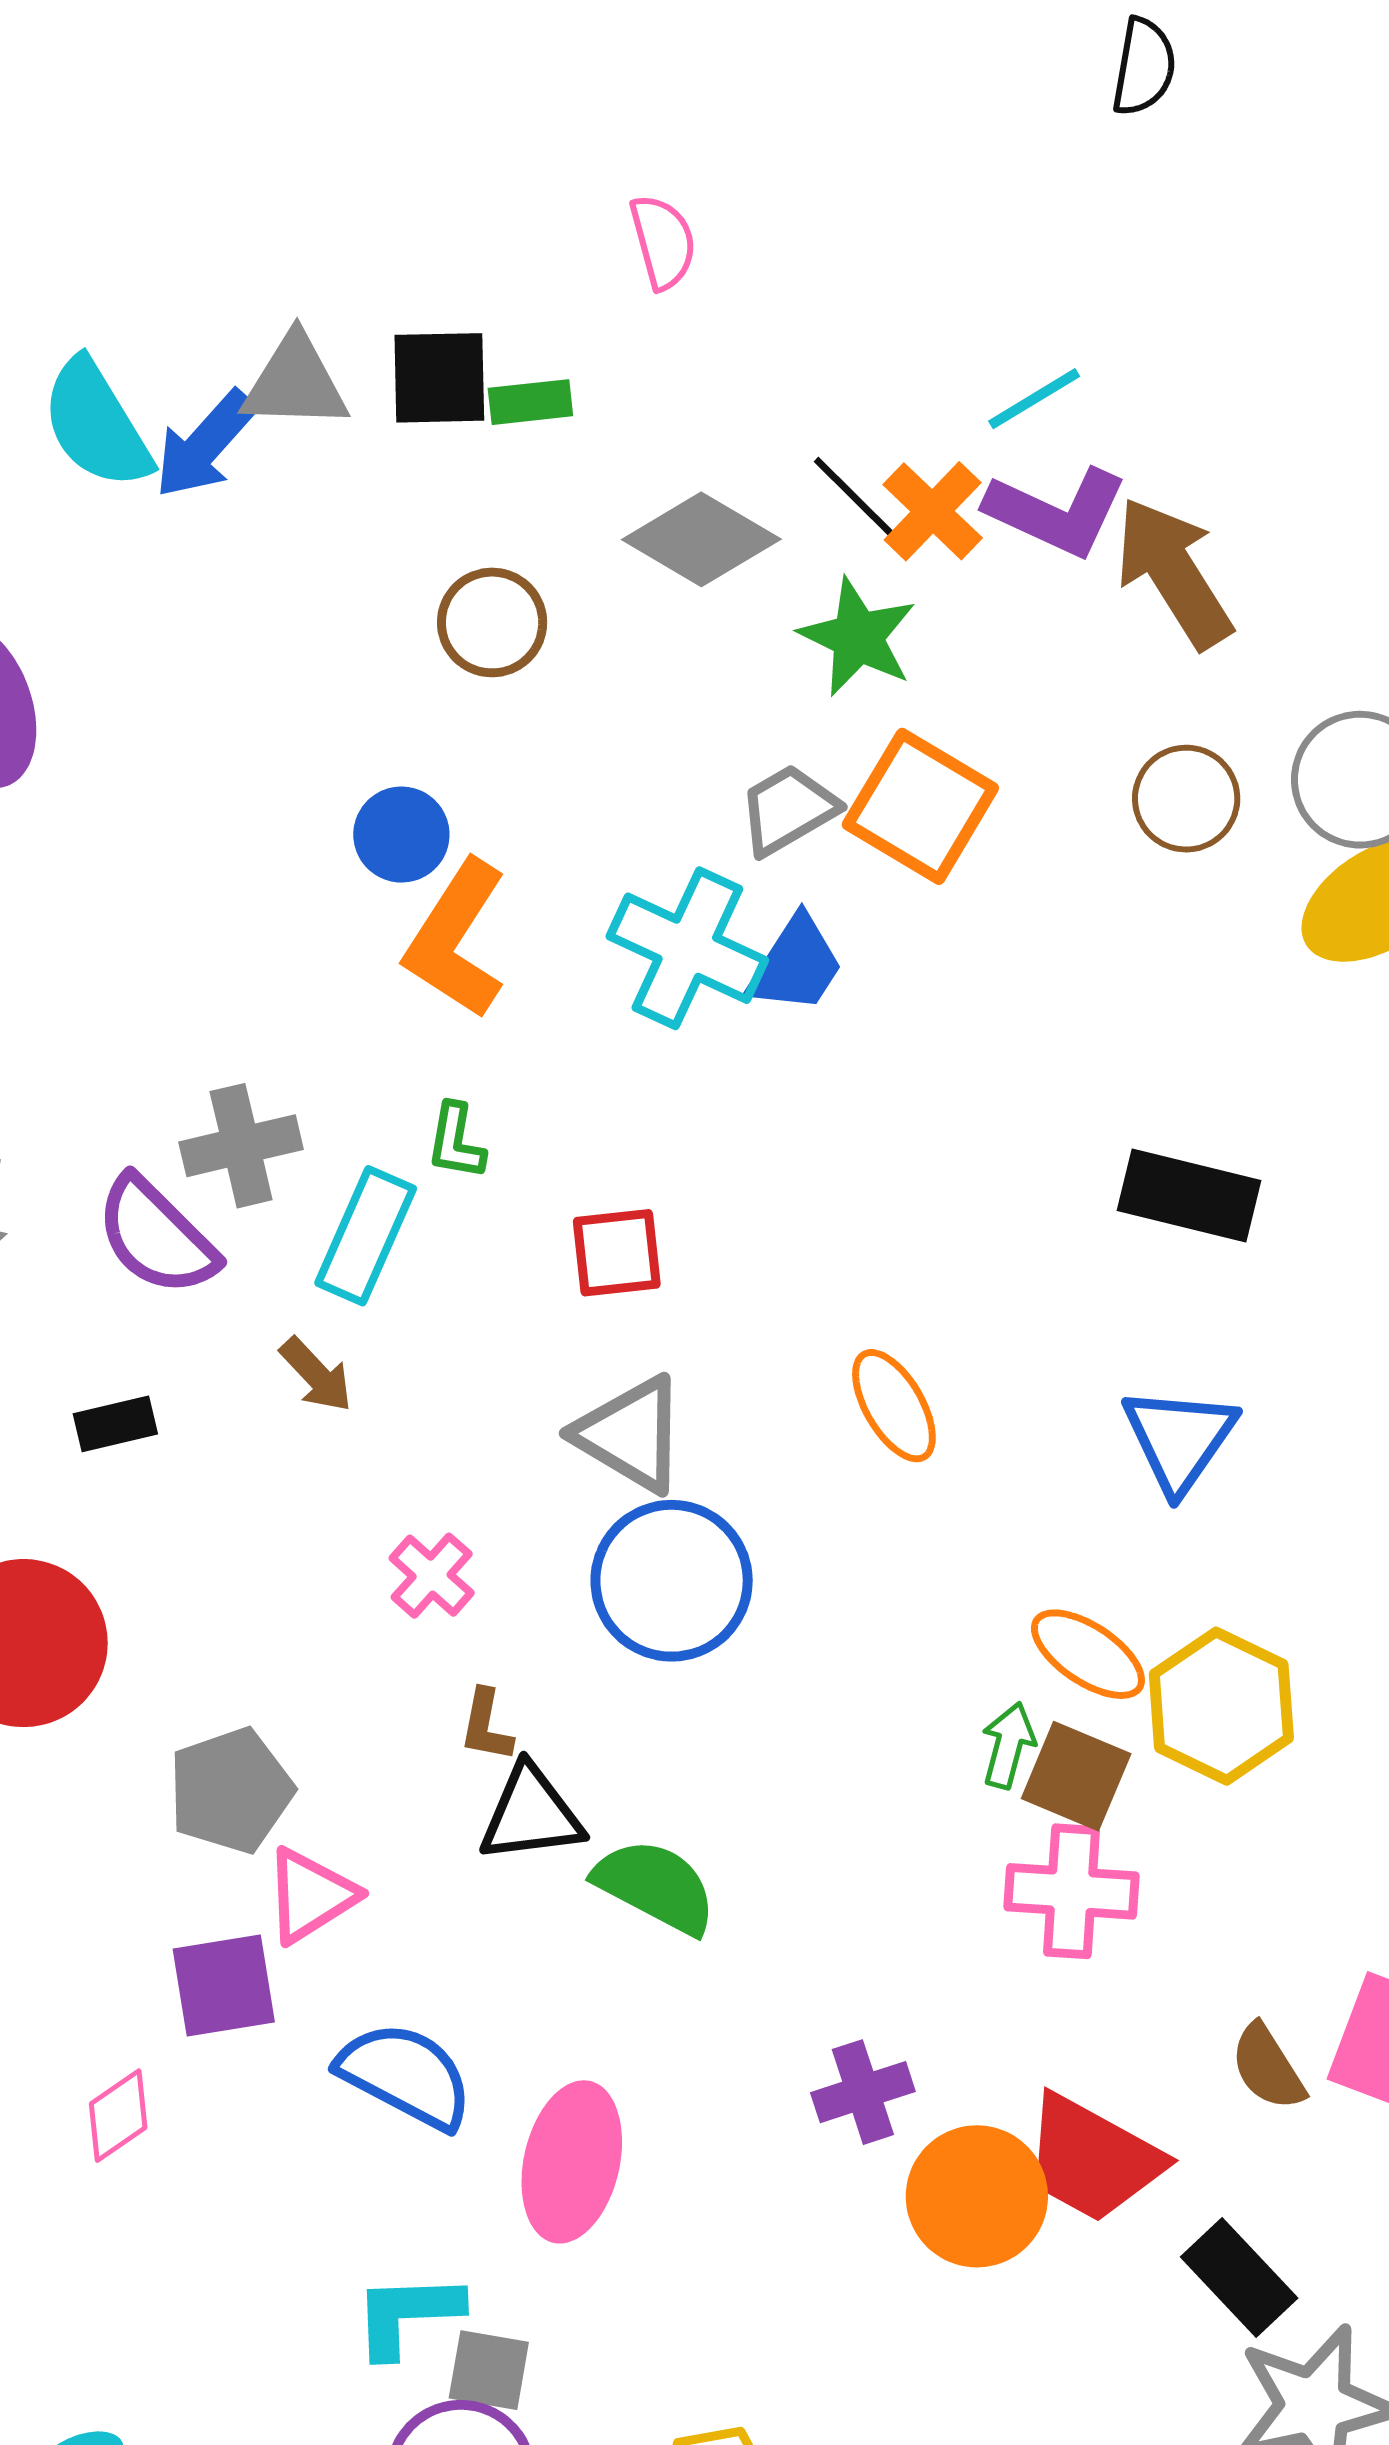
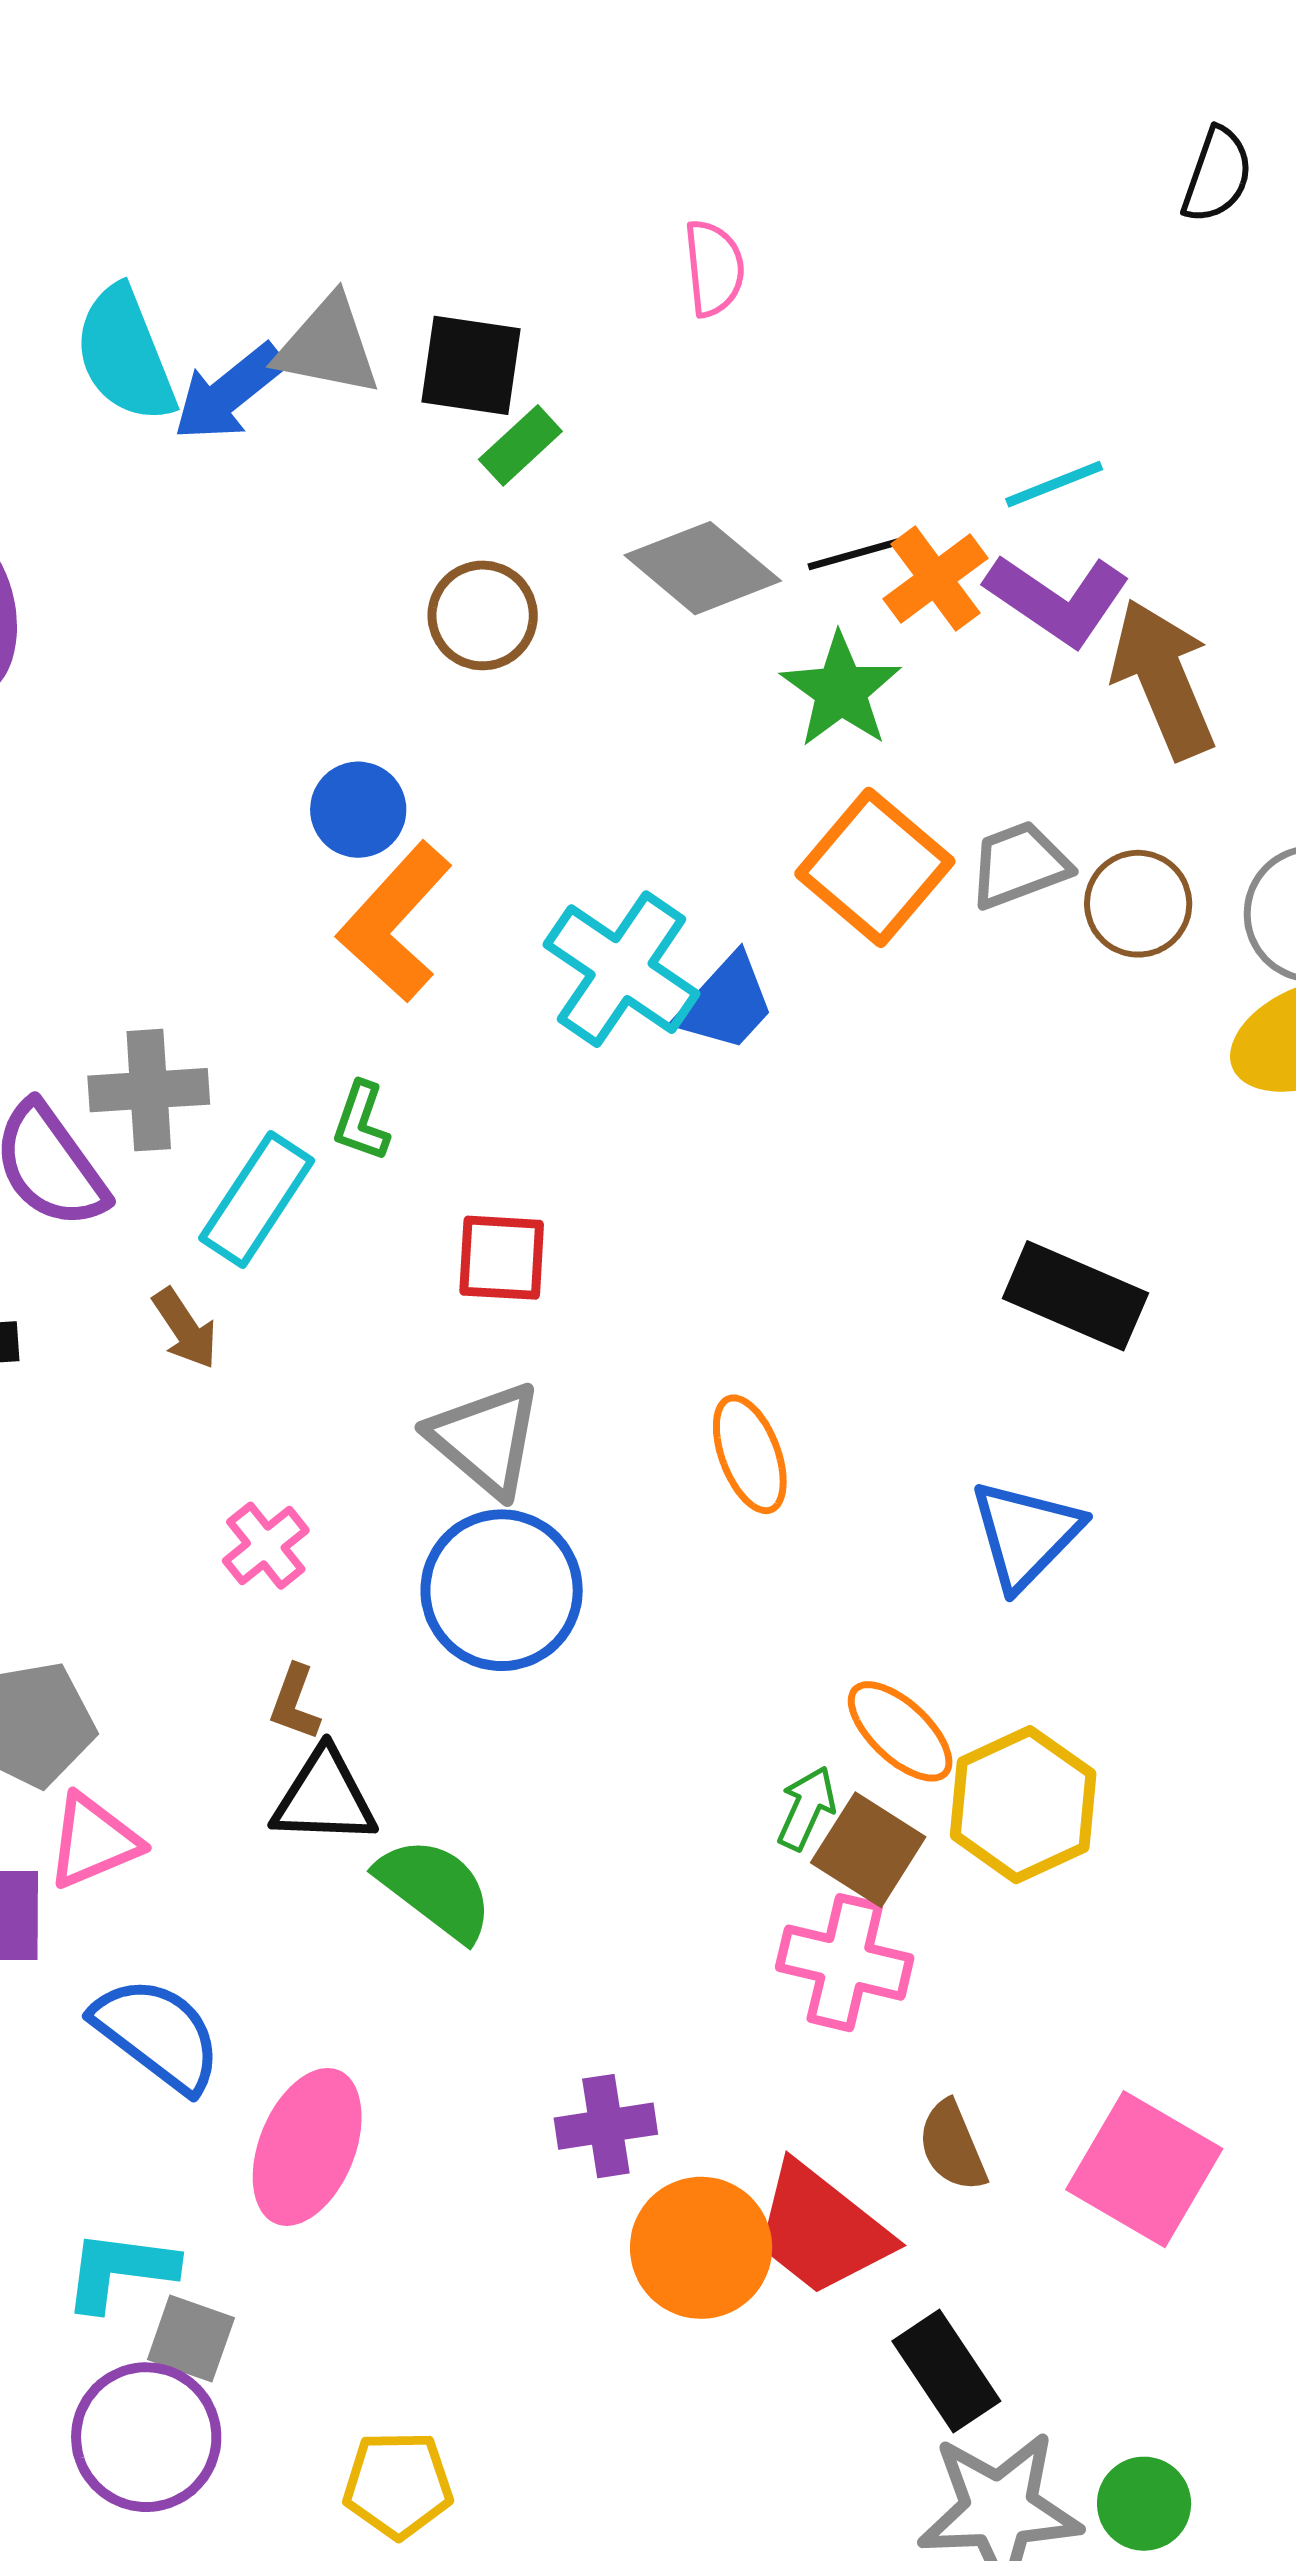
green rectangle: (530, 402) -> (520, 445), moved, turned -46
black line: (855, 498) -> (861, 552), turned -70
gray trapezoid: (788, 810) -> (1019, 865), moved
brown semicircle: (1268, 2067) -> (952, 2146), moved

